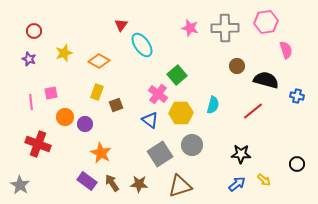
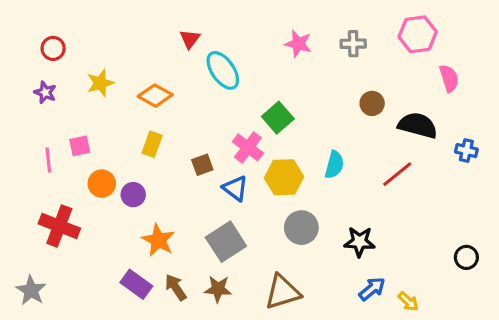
gray cross: (225, 28) -> (353, 44), size x0.6
brown square: (116, 105) -> (202, 165), moved
gray square: (160, 154) -> (226, 242), moved
black star: (241, 154) -> (360, 242), moved
yellow arrow: (264, 180) -> (408, 301), moved

